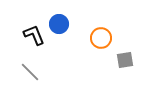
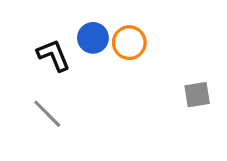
orange circle: (101, 38) -> (129, 43), moved

